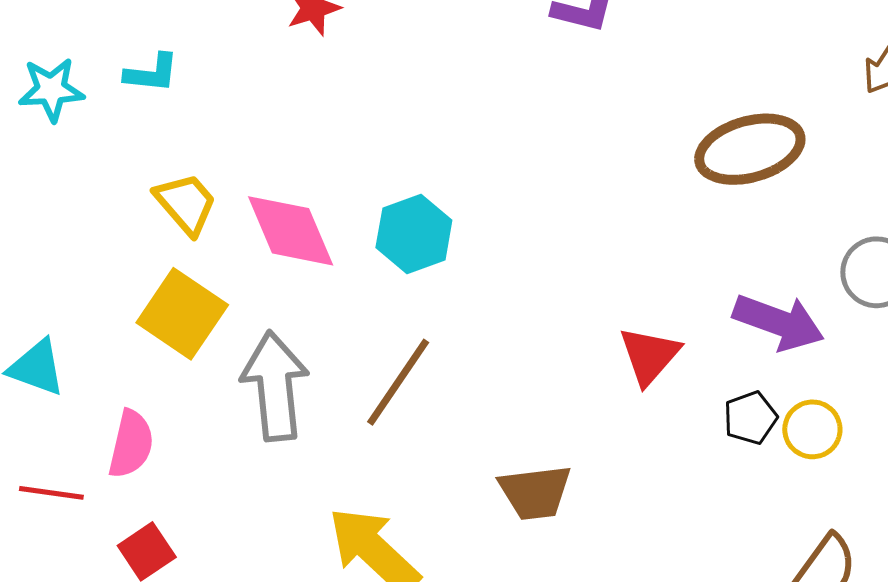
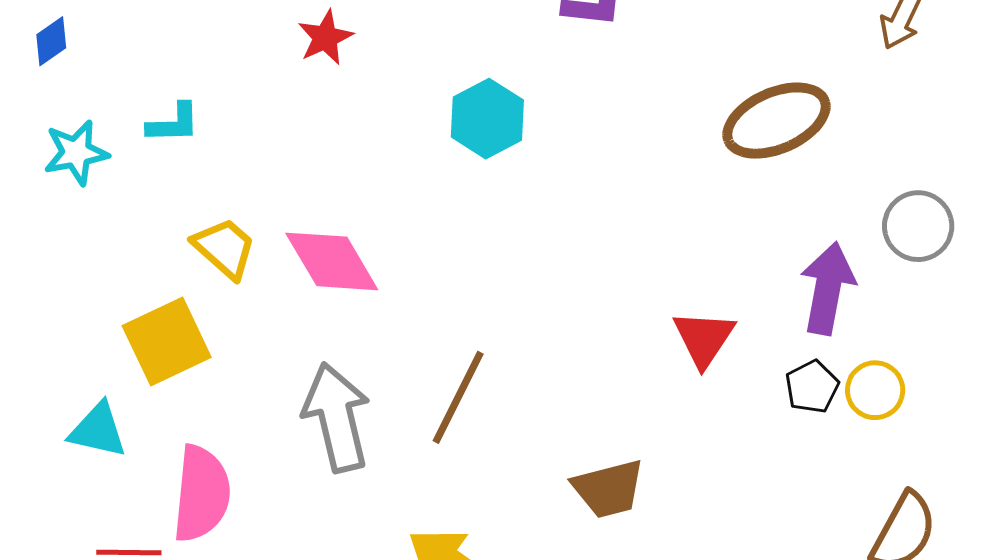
cyan hexagon: (414, 234) -> (487, 119), moved
yellow square: (182, 314) -> (167, 341), moved, turned 38
purple arrow: (779, 322) -> (828, 288), turned -92
pink semicircle: (131, 444) -> (201, 494), size x1.4

